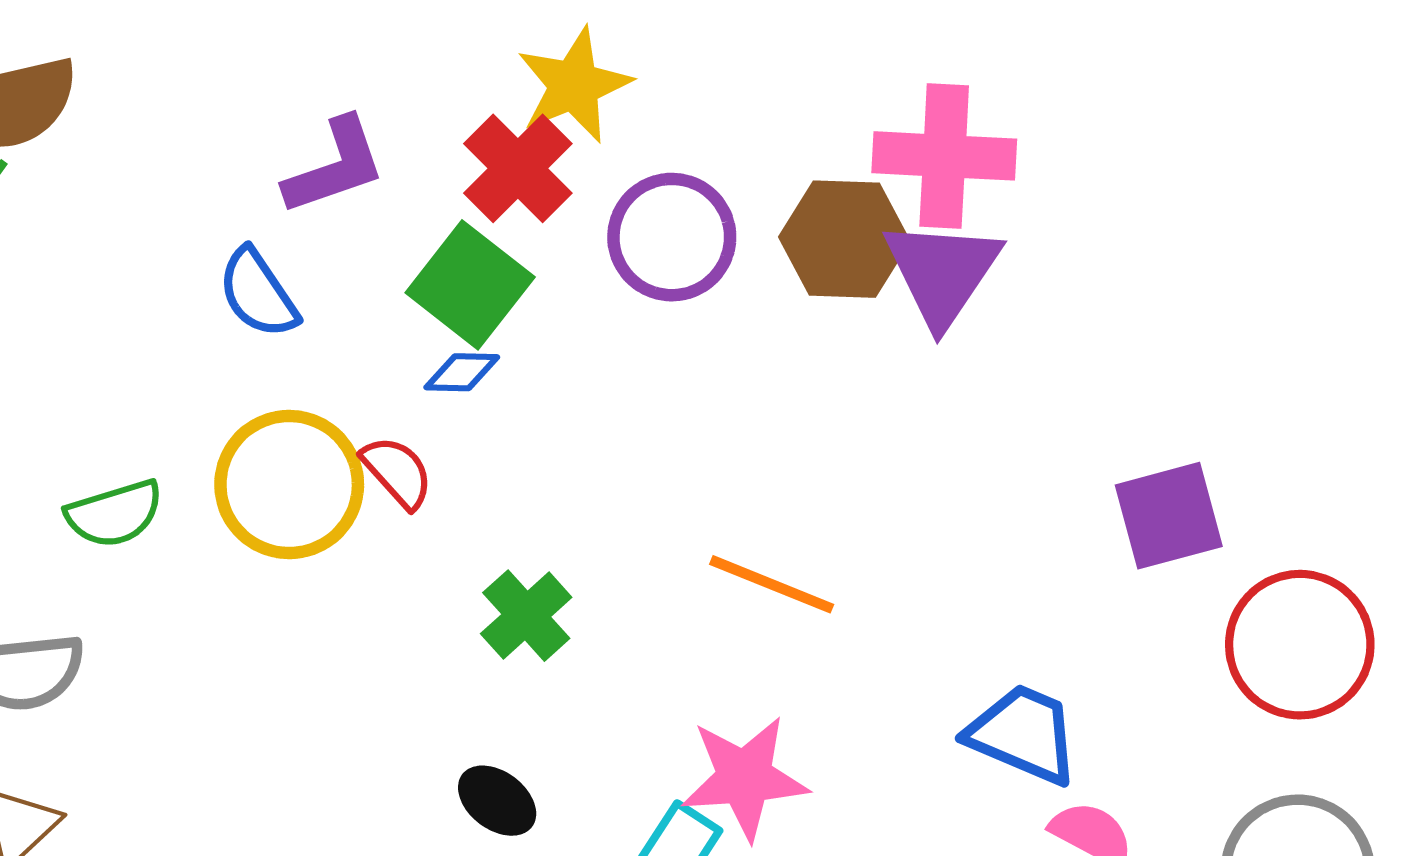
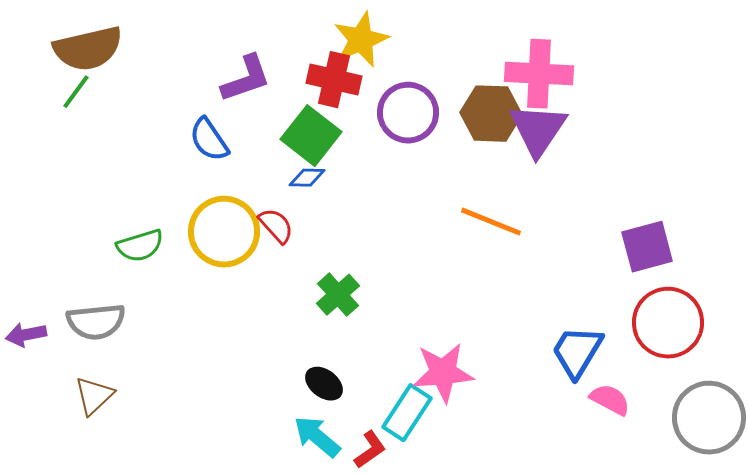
red cross: (518, 168) -> (334, 80), turned -32
orange line: (772, 584) -> (491, 222), moved
red circle: (1300, 645) -> (668, 323), moved
blue trapezoid: (1023, 734) -> (577, 352), turned -82

